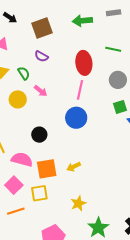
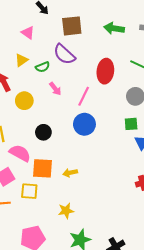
purple semicircle: (41, 56) -> (64, 54), size x1.6
green semicircle: (24, 73) -> (43, 67), turned 88
pink line: (80, 90) -> (84, 96), moved
yellow circle: (18, 99) -> (24, 101), moved

